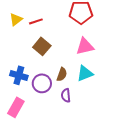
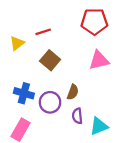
yellow triangle: (16, 19) -> (17, 43), moved
cyan triangle: (85, 73) -> (99, 126), moved

